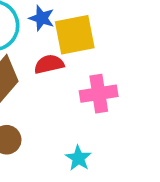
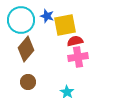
red semicircle: (49, 64) -> (75, 41), moved

